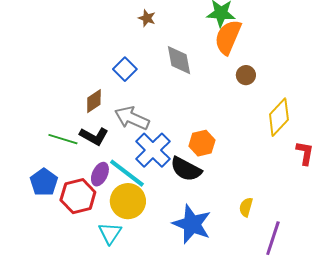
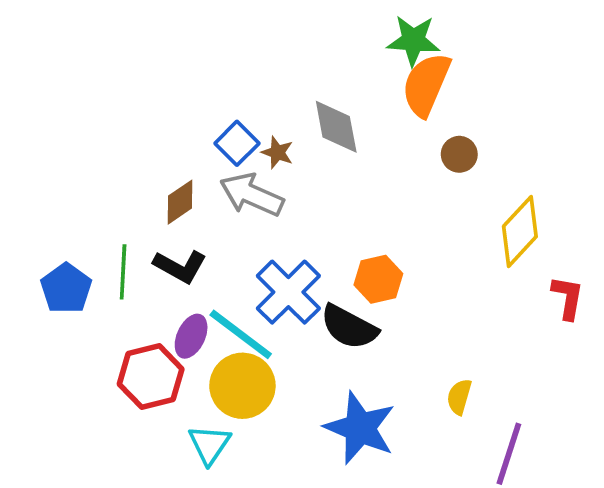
brown star: (147, 18) -> (277, 152), moved
gray arrow: (132, 118) -> (252, 195), moved
green line: (63, 139) -> (123, 272), turned 76
blue pentagon: (44, 182) -> (66, 288), moved

